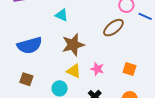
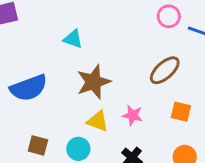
brown ellipse: (113, 28) -> (165, 70), moved
brown square: (26, 79) -> (38, 145), moved

